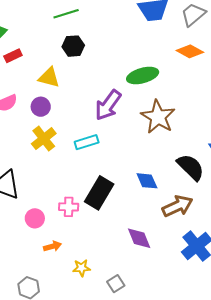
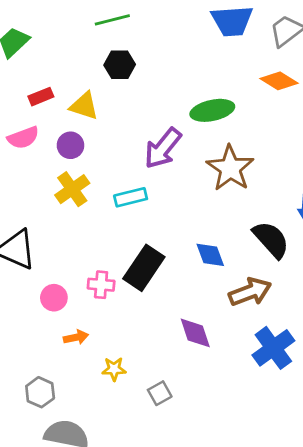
red rectangle: (13, 56) -> (41, 97), moved

